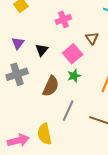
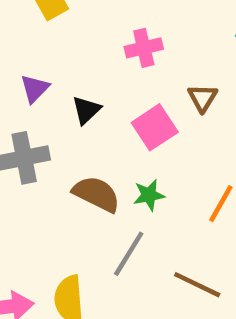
green star: (74, 76) -> (149, 195), moved
brown semicircle: (51, 86) -> (96, 194), turned -95

